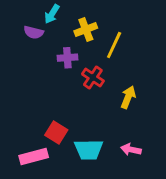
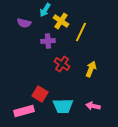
cyan arrow: (52, 14) -> (45, 10), moved
yellow cross: (86, 29) -> (61, 21), turned -35
red cross: (93, 77) -> (62, 64), moved

